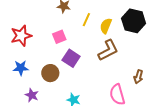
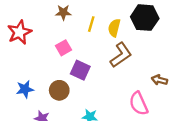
red star: (21, 36) -> (19, 32), moved
brown arrow: (138, 77) -> (159, 80), turned 96

